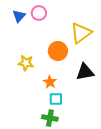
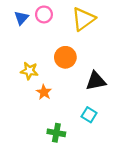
yellow triangle: (81, 33) -> (83, 19), moved
orange star: (50, 82) -> (44, 92), moved
cyan square: (56, 99) -> (89, 115), moved, turned 32

